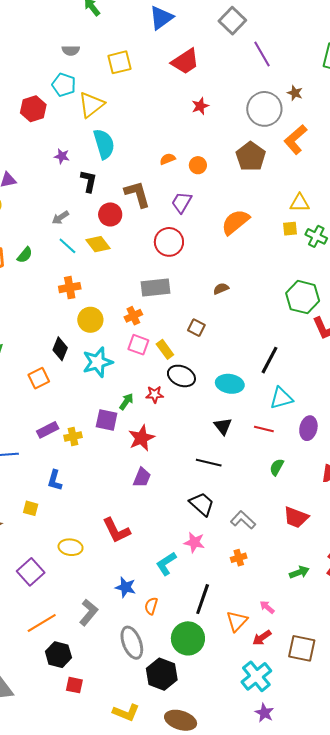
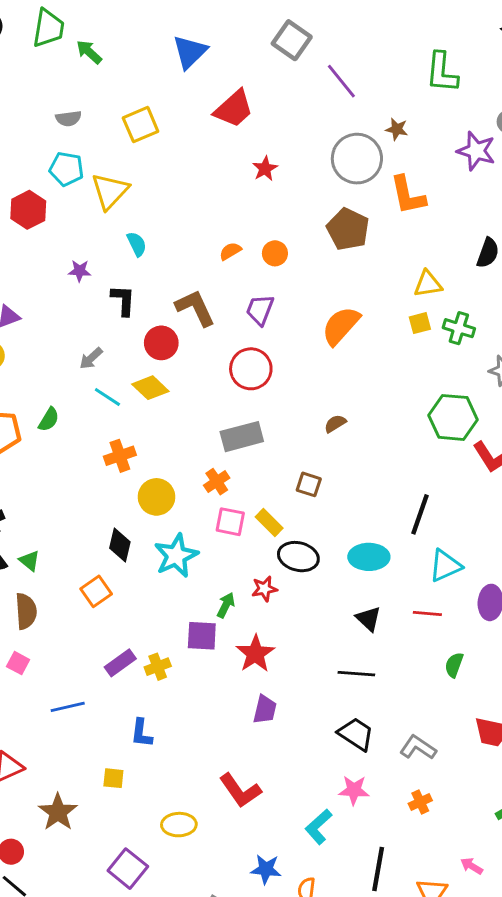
orange L-shape: (295, 140) -> (408, 195), turned -52
cyan semicircle: (104, 144) -> (137, 244), size x0.6

